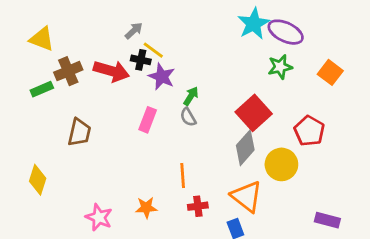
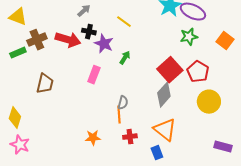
yellow line: (153, 50) -> (124, 22), moved
gray semicircle: (188, 117) -> (123, 103), moved, turned -136
red pentagon: (309, 131) -> (198, 72), moved
yellow circle: (281, 164) -> (209, 102), moved
pink star: (99, 217) -> (20, 145), moved

